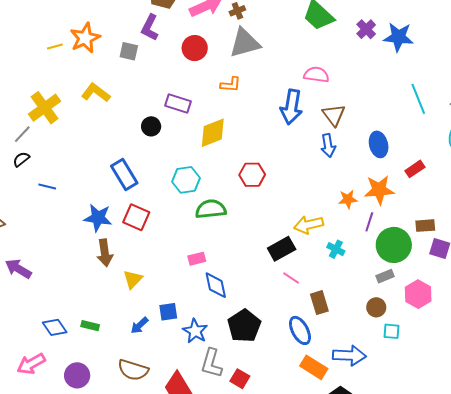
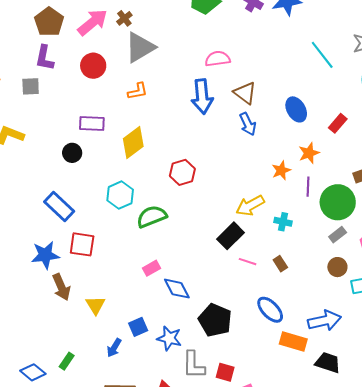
orange star: (379, 190) -> (309, 153), size x0.7
brown rectangle: (319, 303) -> (280, 264), moved, size x0.7
green rectangle: (90, 326) -> (67, 361), turned -54

